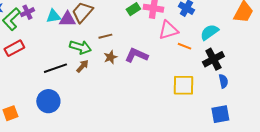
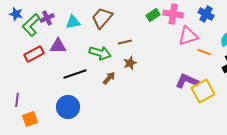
purple triangle: (67, 19) -> (58, 46), moved
purple L-shape: (136, 55) -> (187, 81), moved
brown arrow: (82, 66) -> (109, 78), moved
yellow square: (183, 85) -> (203, 91), turned -30

